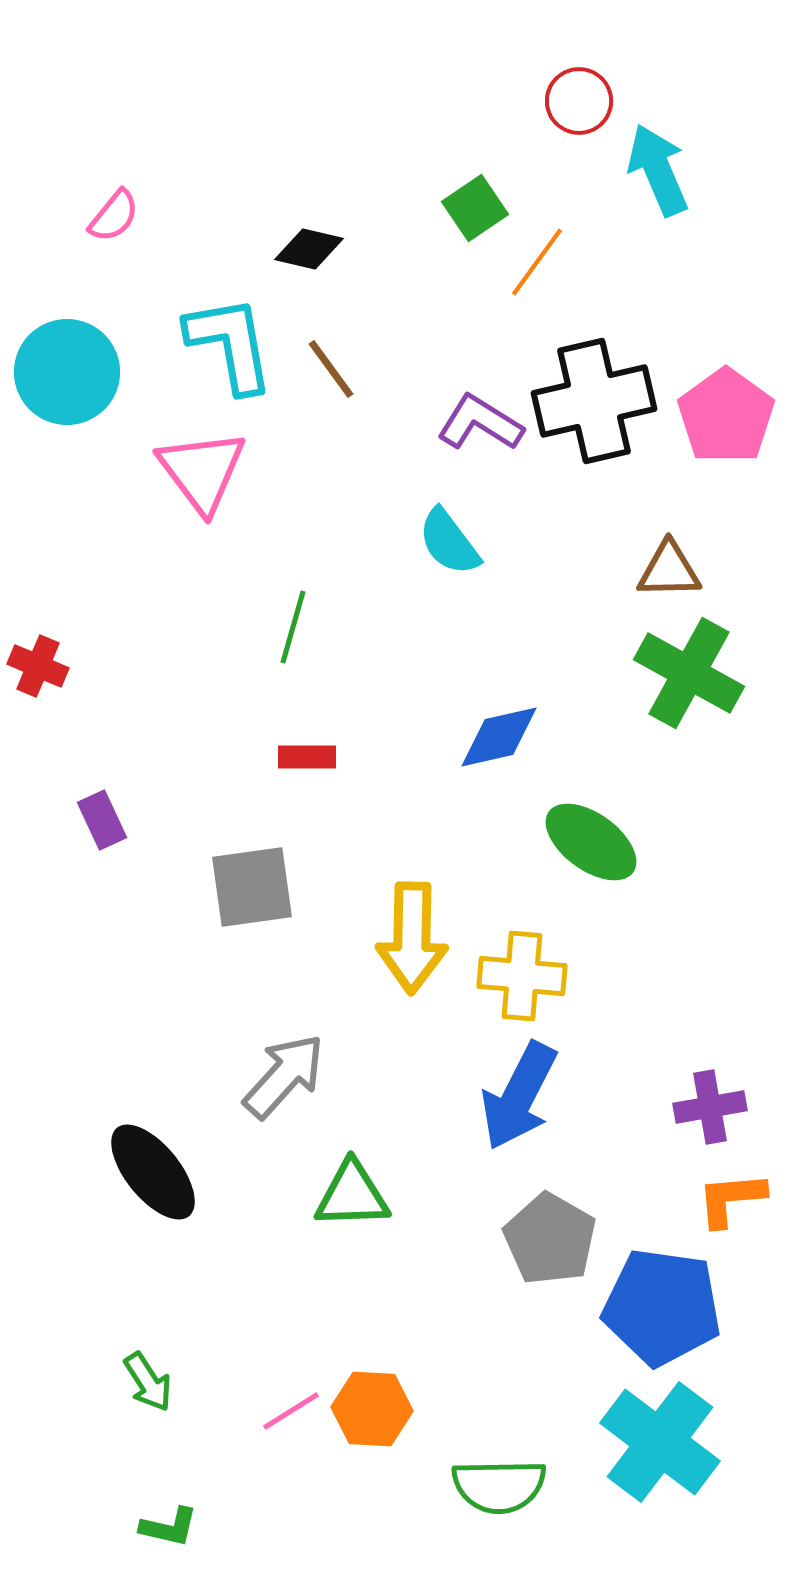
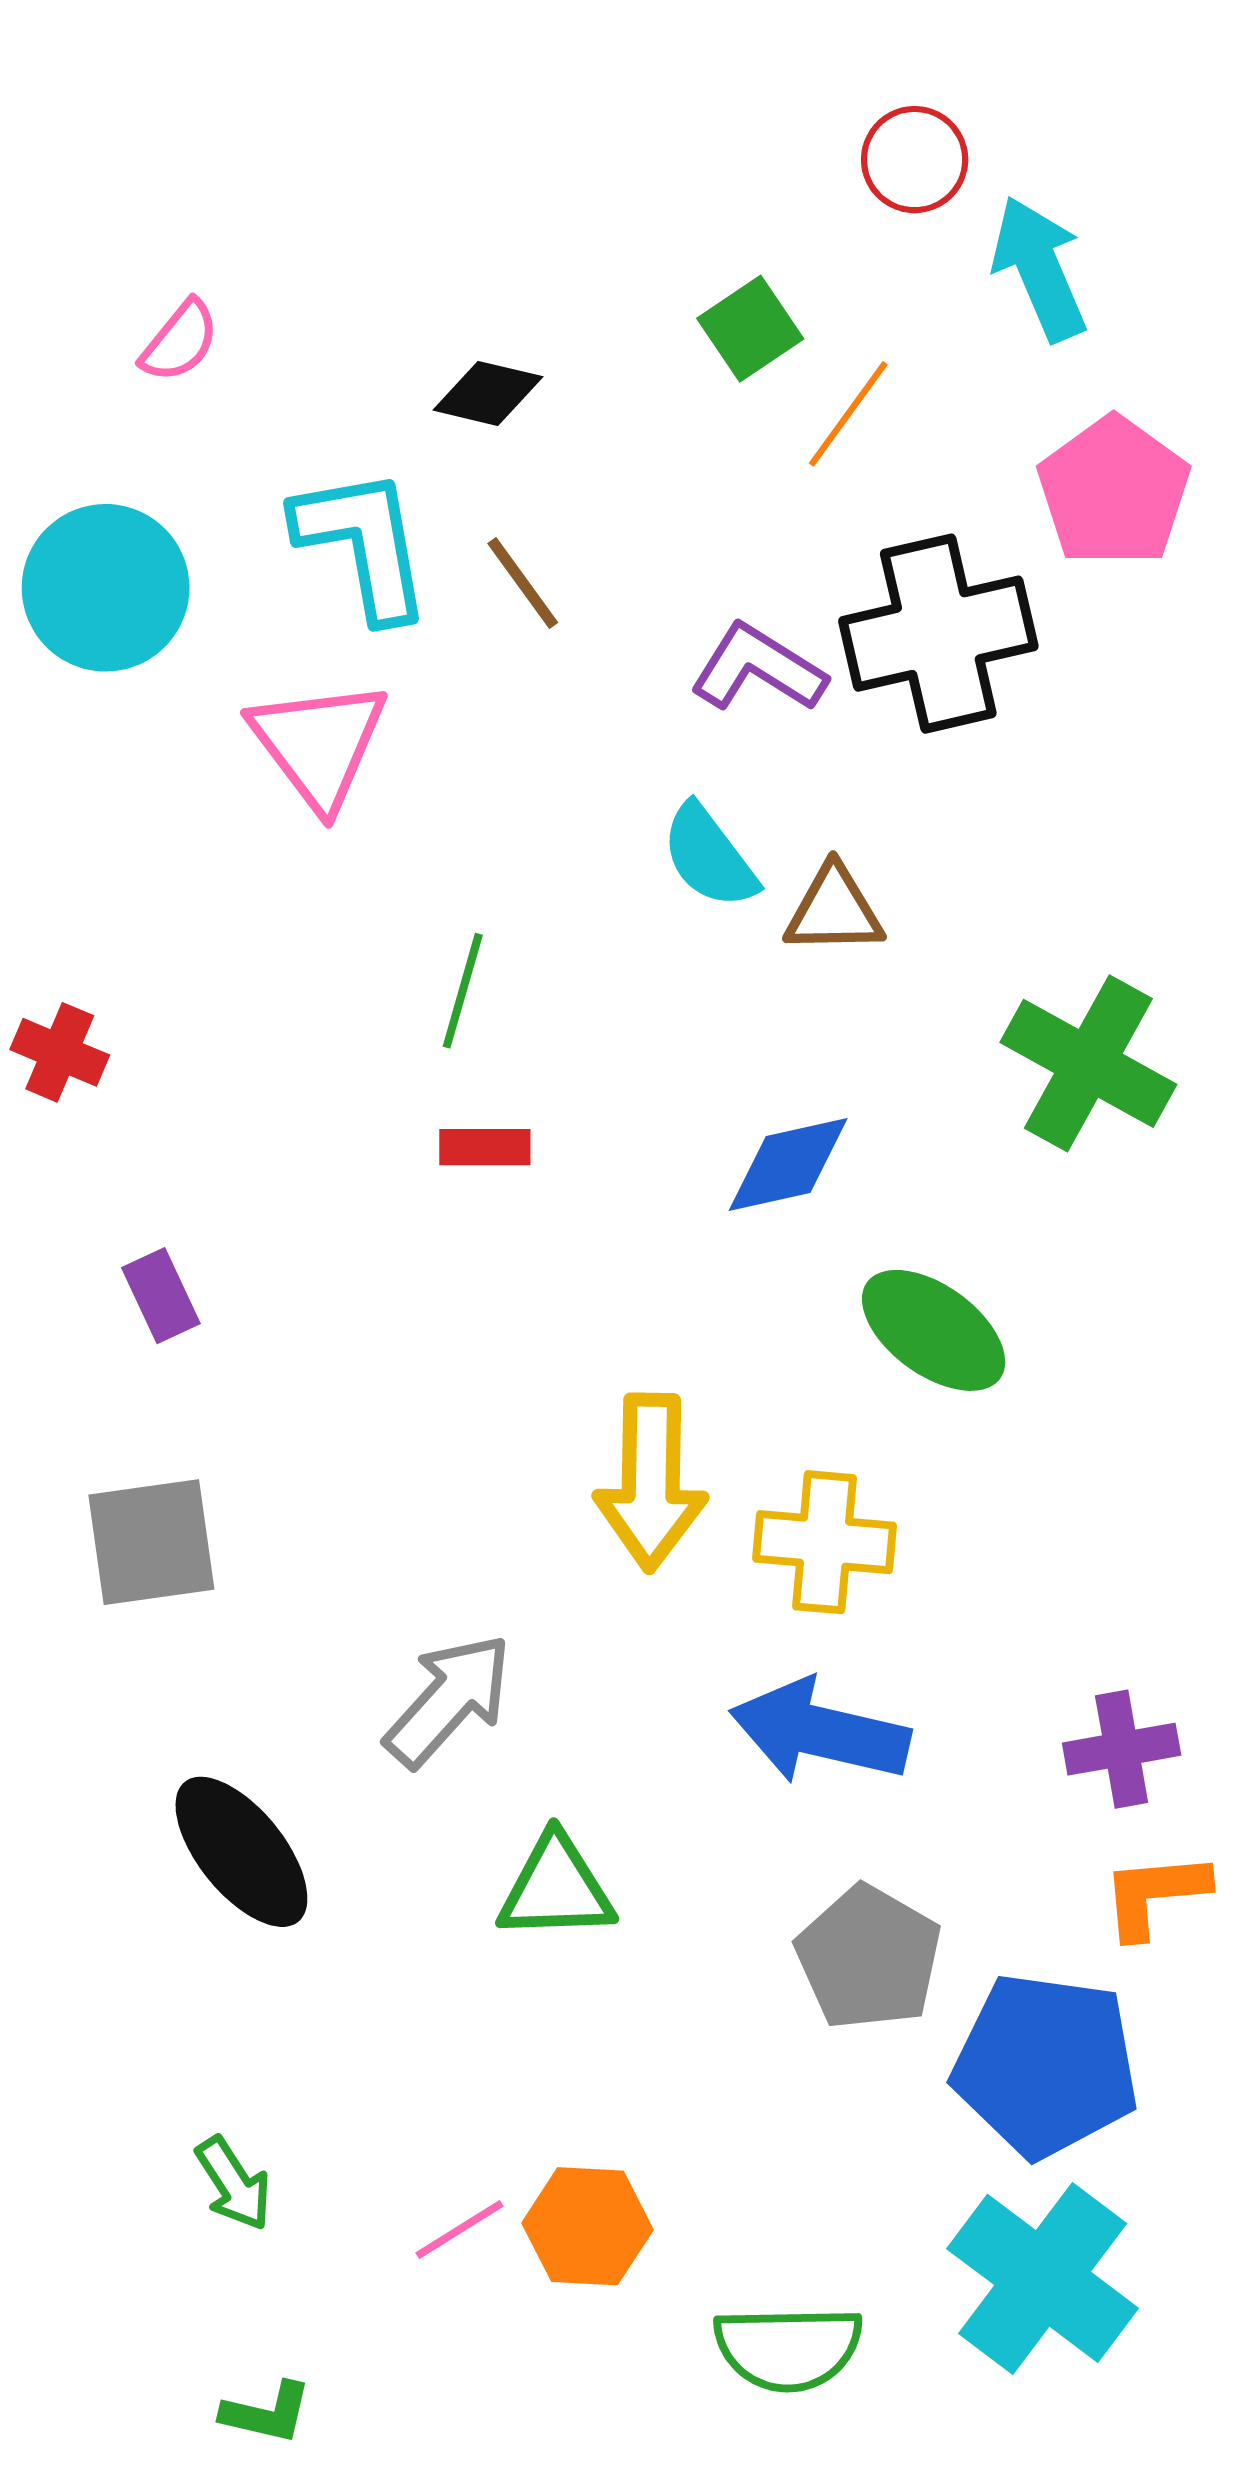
pink pentagon: (726, 416) -> (1114, 491), moved
brown triangle: (669, 570) -> (834, 910), moved
red rectangle: (307, 757) -> (485, 1147), moved
gray square: (252, 887) -> (151, 1542), moved
blue arrow: (519, 1096) -> (820, 1732), turned 76

